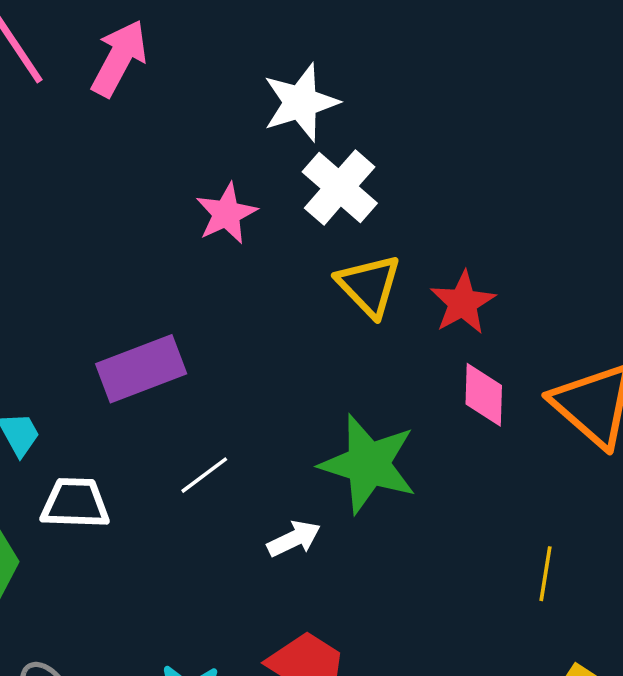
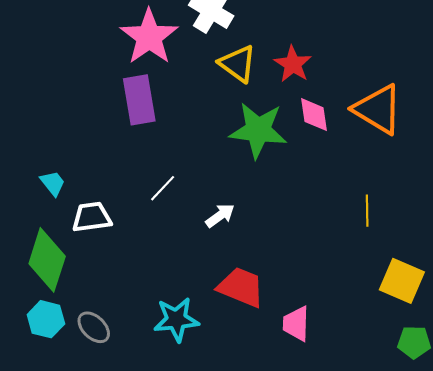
pink star: (226, 214) -> (149, 37), size x1.6
purple rectangle: (141, 369) -> (139, 100), moved, turned -69
green star: (368, 464) -> (258, 130), moved

